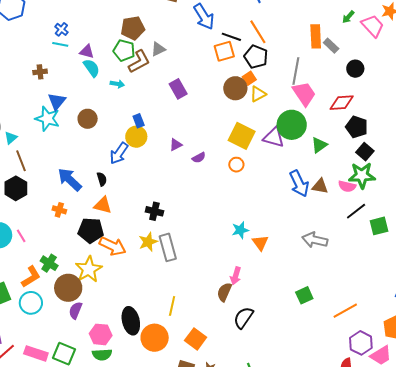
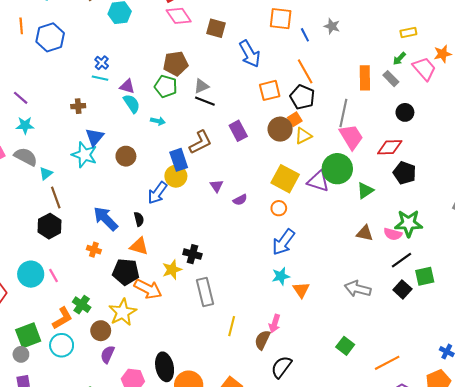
black line: (231, 37) -> (205, 101), moved
gray rectangle: (331, 46) -> (391, 79), moved
brown L-shape: (139, 62) -> (200, 142), moved
purple rectangle: (178, 89) -> (238, 131), moved
blue rectangle: (139, 121) -> (179, 160), size x1.5
purple triangle: (176, 145) -> (217, 186), turned -40
black square: (365, 152) -> (402, 289), moved
blue arrow: (299, 184) -> (283, 242), moved, turned 60
yellow star: (148, 242) -> (172, 270), moved
brown circle: (68, 288) -> (101, 331), size x0.7
green square: (304, 295) -> (345, 346), turned -30
yellow line: (172, 306) -> (232, 326), moved

